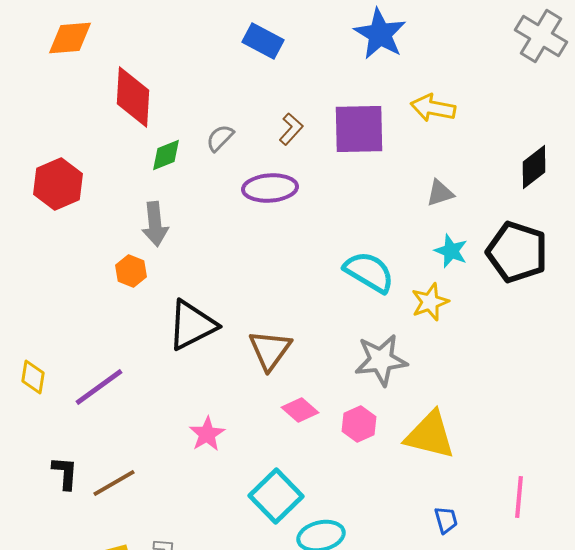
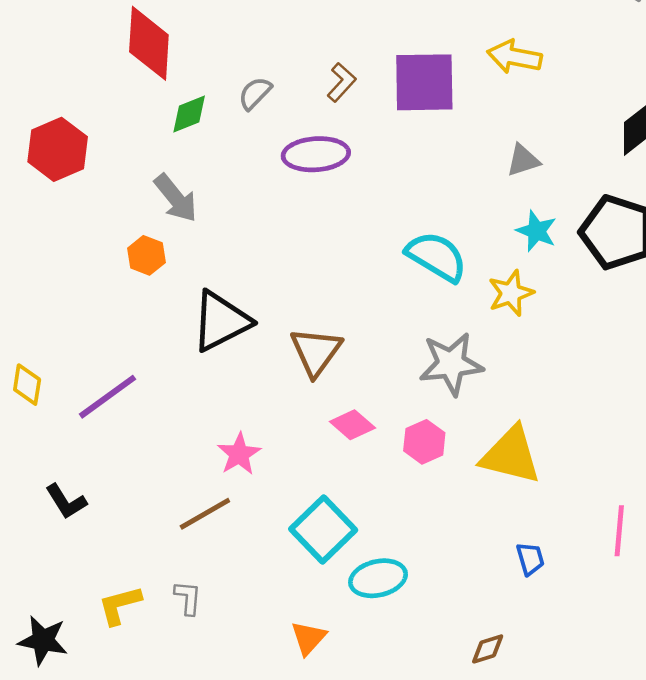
gray arrow: (155, 224) -> (176, 198), turned -33
black L-shape: (65, 473) -> (66, 501), turned 144
brown line: (114, 483) -> (205, 514), moved

